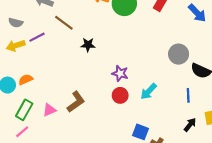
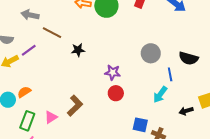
gray circle: (179, 54) -> (151, 53), moved
cyan arrow: (149, 91) -> (160, 95), moved
blue line: (188, 95) -> (170, 74), moved
black arrow: (190, 125) -> (186, 111), turned -136

